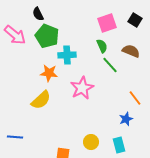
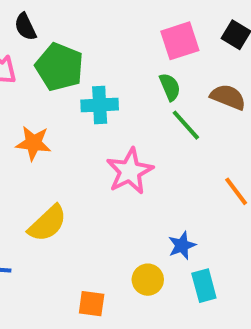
black semicircle: (38, 14) -> (25, 27), moved
orange star: (49, 73) -> (33, 143), moved
yellow semicircle: (41, 100) -> (47, 223), moved
blue star: (126, 119) -> (182, 245), moved

